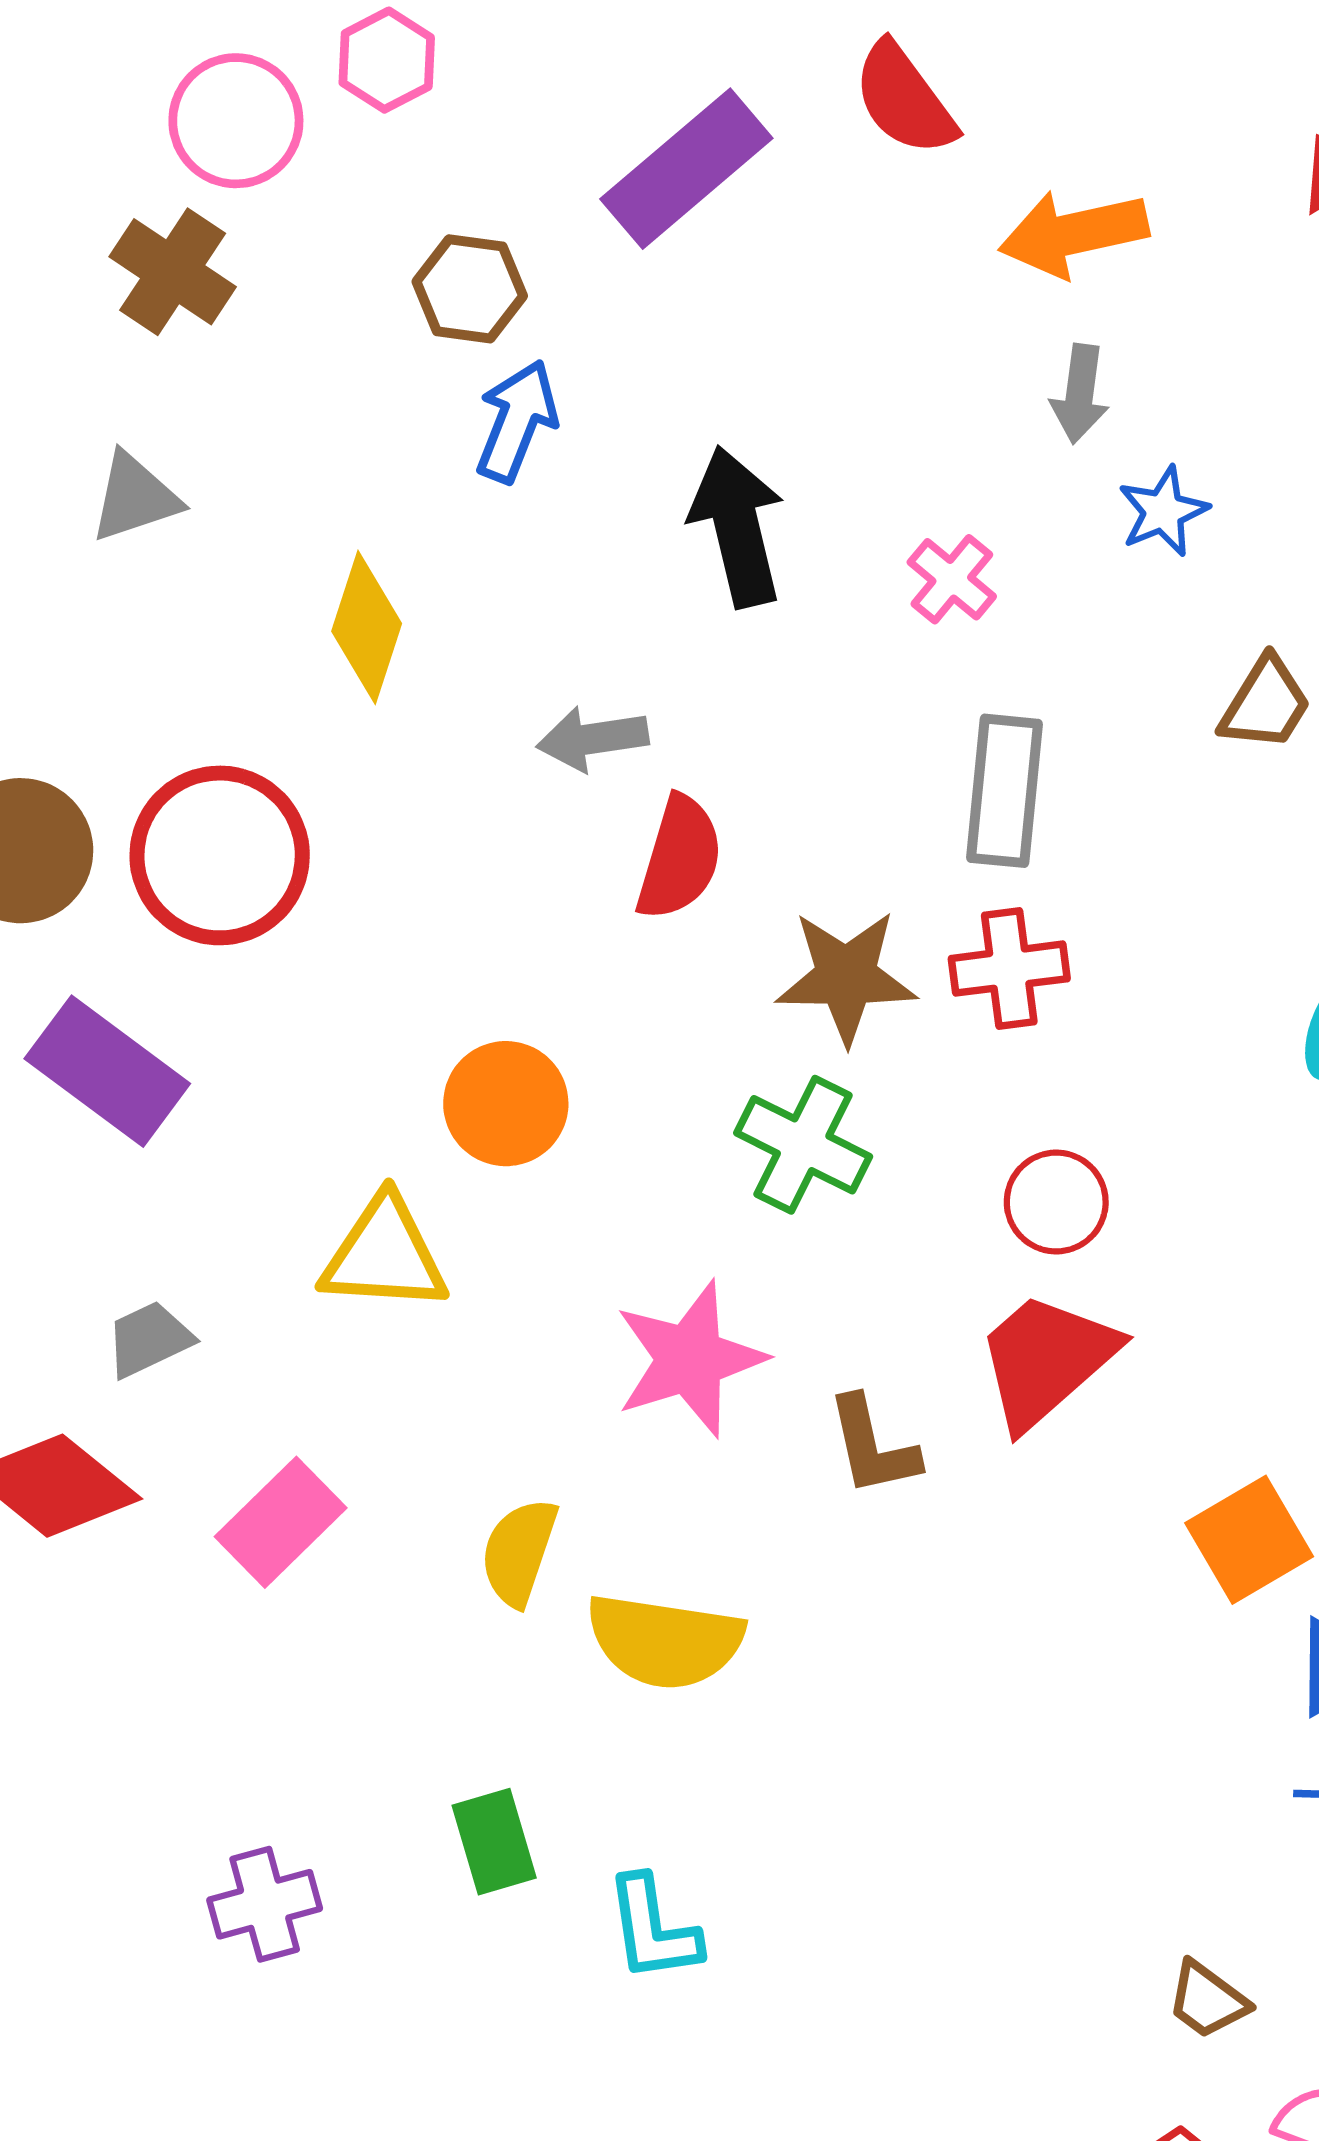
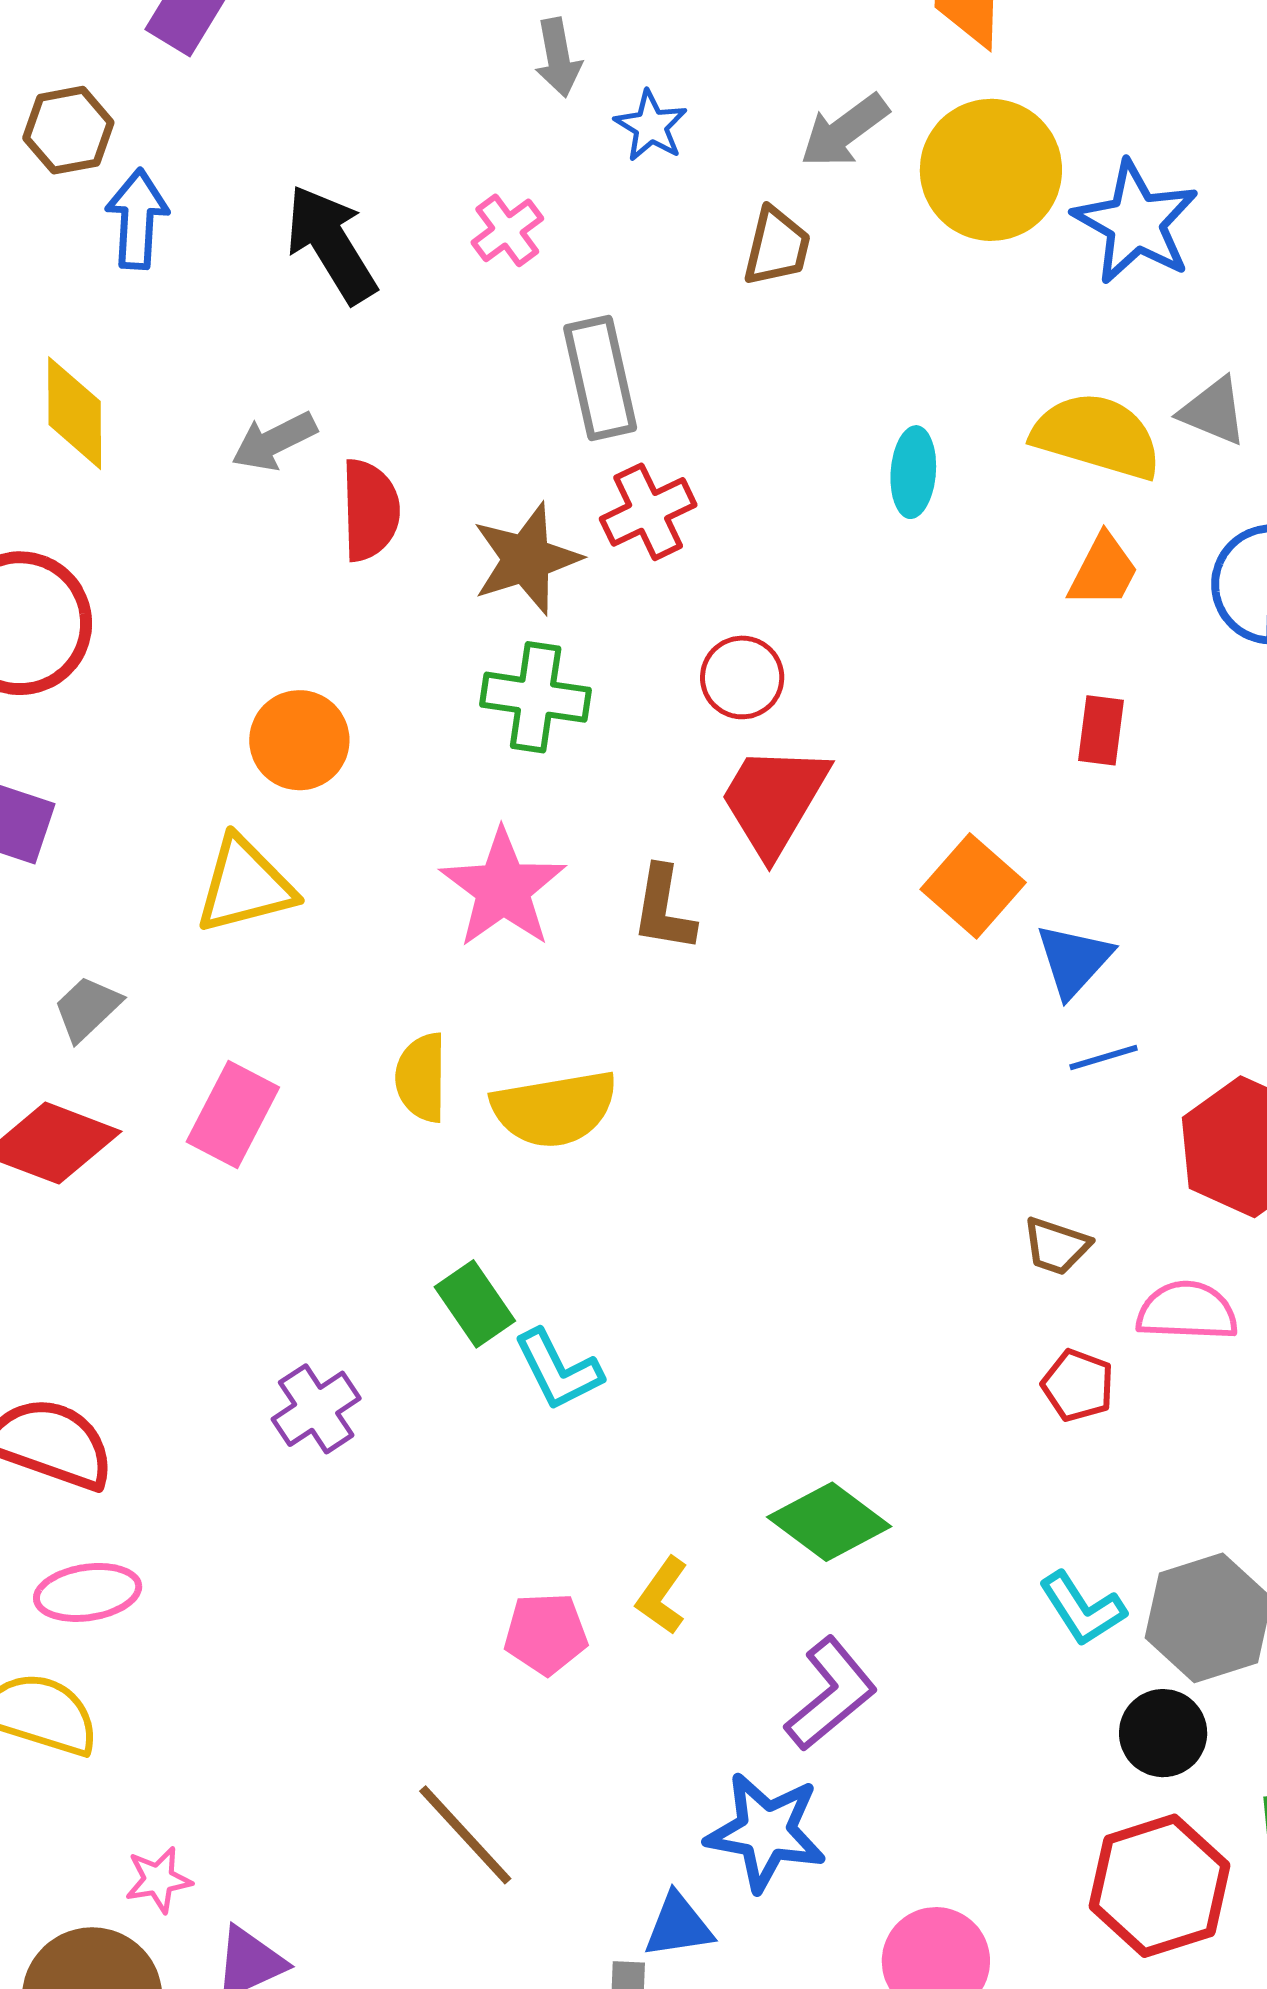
pink cross: (952, 579) -> (507, 230), turned 32
brown L-shape: (873, 1446) -> (664, 909), turned 40
cyan L-shape: (653, 1929) -> (558, 1370), moved

